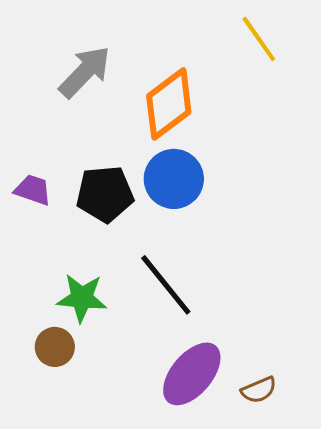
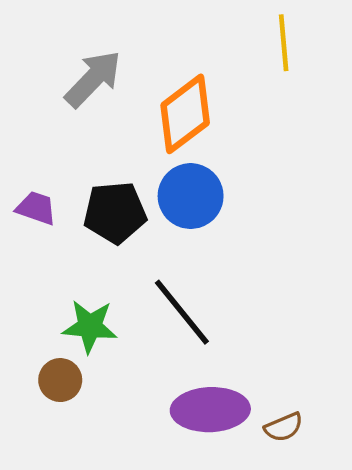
yellow line: (259, 39) -> (284, 43), turned 30
purple ellipse: (192, 374) -> (210, 410), turned 48

